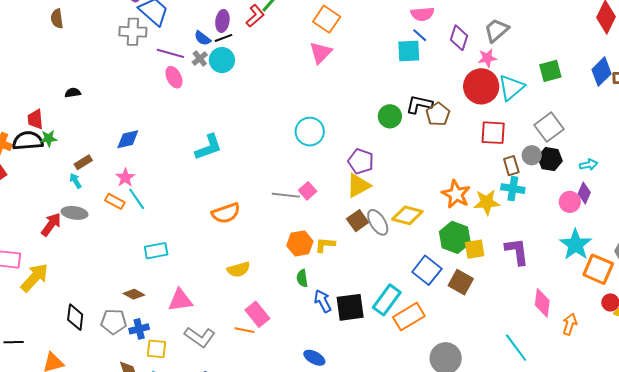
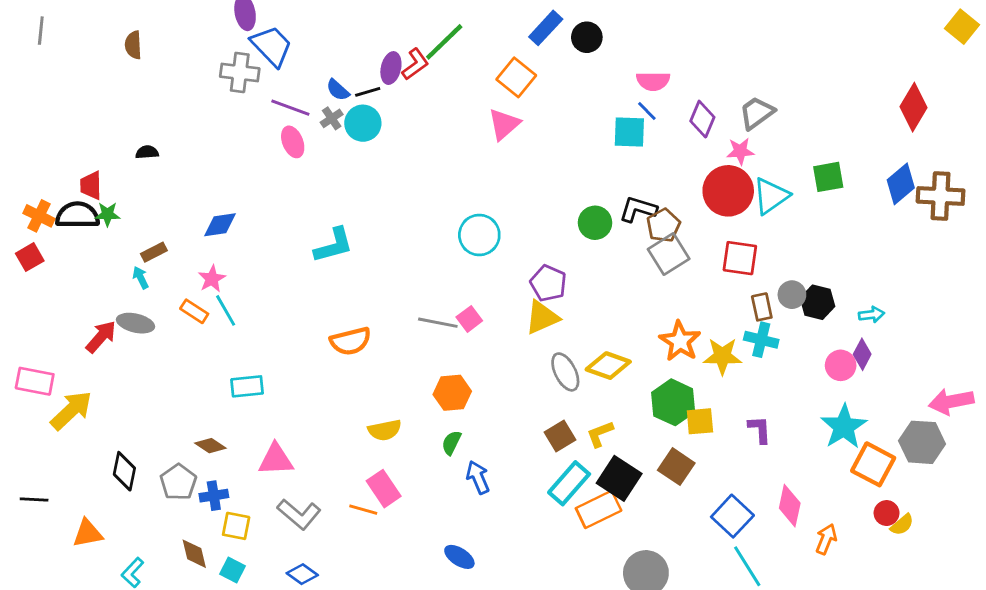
purple ellipse: (222, 21) -> (391, 68), moved
gray square: (549, 127) -> (669, 254), moved
brown square: (358, 221) -> (560, 436), moved
yellow L-shape: (325, 245) -> (600, 434), moved, turned -30
purple L-shape: (517, 251) -> (760, 430), size x0.7
yellow semicircle: (238, 269) -> (385, 430), moved
blue square: (427, 270) -> (732, 516), moved
green semicircle: (302, 278) -> (451, 443), turned 30
black square: (350, 307) -> (619, 478), moved, turned 36
gray pentagon: (114, 322) -> (178, 482), turned 30

